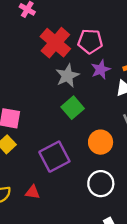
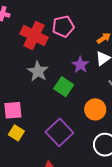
purple star: (101, 70) -> (80, 65), moved
gray star: (67, 76) -> (38, 71), moved

